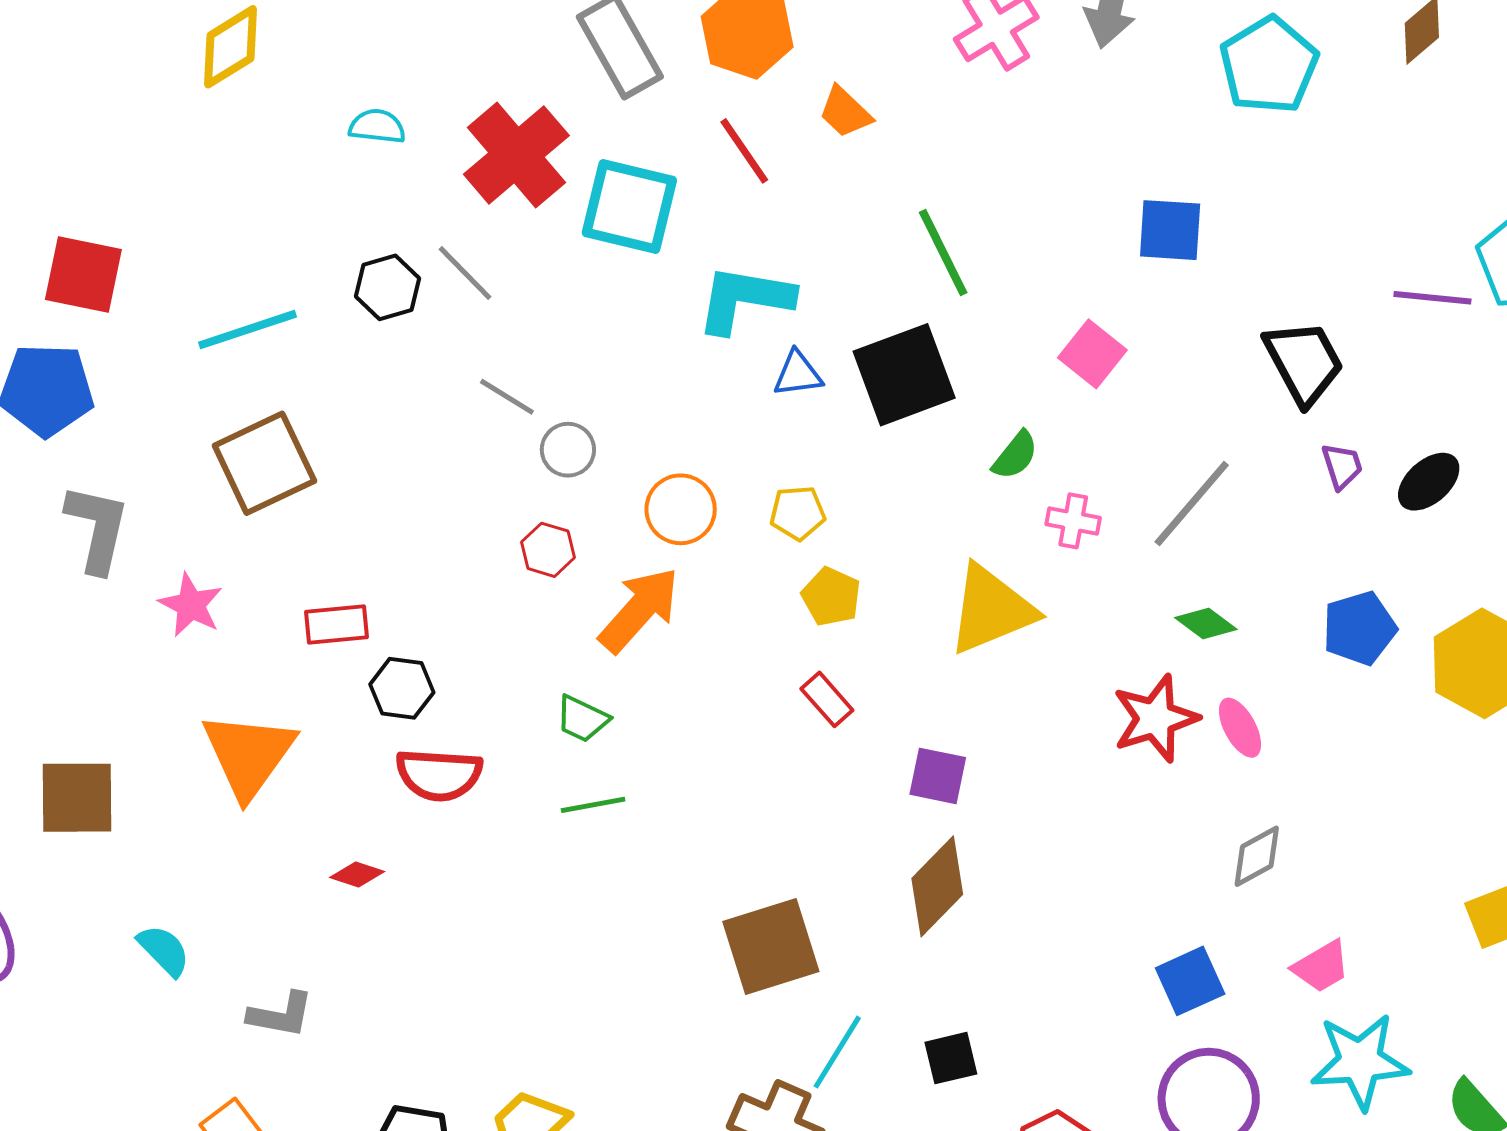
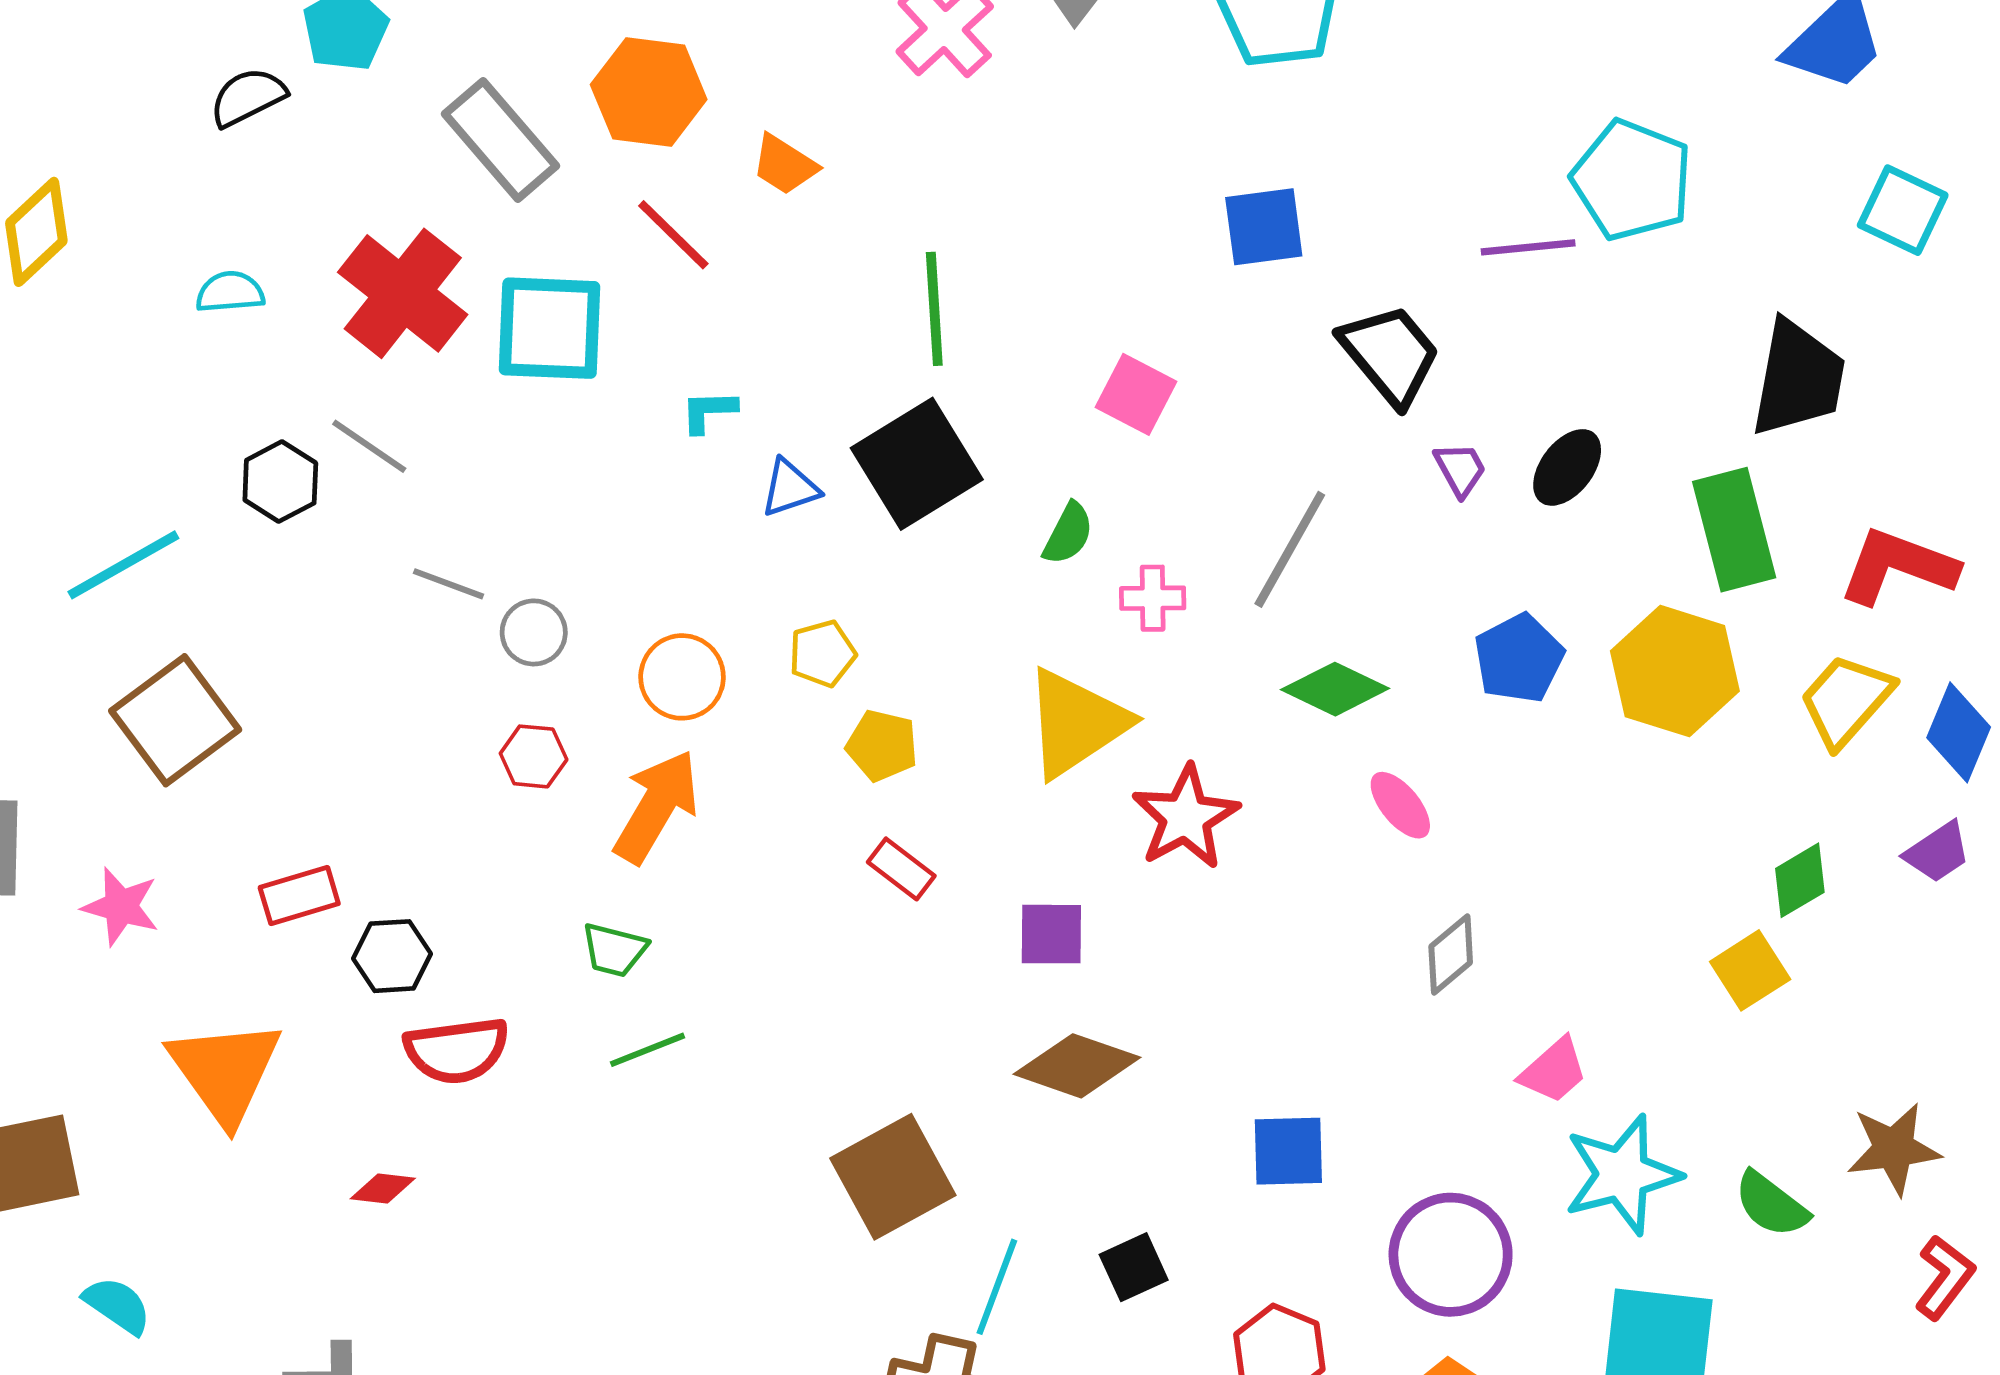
blue square: (1170, 230) -> (1264, 227), moved
green line: (943, 252) -> (934, 309), turned 34
cyan L-shape: (745, 299) -> (709, 411), size x0.5
green diamond: (1206, 624) -> (1335, 689), size x1.4
red star: (1155, 718) -> (1185, 817), moved
brown diamond: (937, 886) -> (1077, 1066), turned 76
cyan semicircle: (164, 950) -> (117, 1305), moved
blue square: (1190, 981) -> (1288, 1151), moved, turned 34

